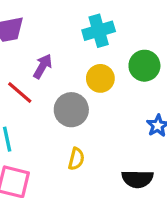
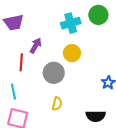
green circle: (144, 66) -> (98, 15), moved
red line: (20, 93) -> (21, 62), turned 54

